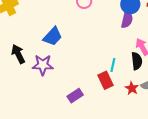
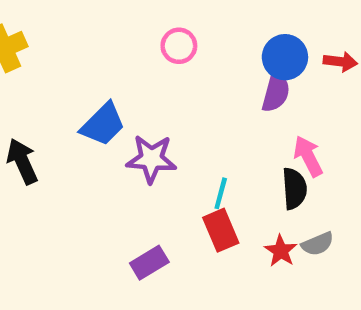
purple star: (43, 65) -> (151, 159), moved
cyan line: (113, 65) -> (221, 193), moved

